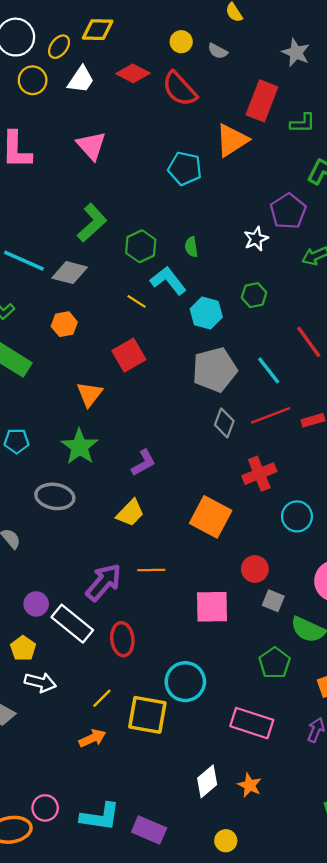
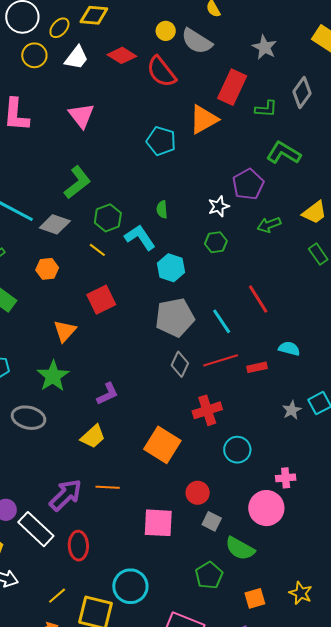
gray semicircle: (218, 51) -> (197, 41), size x1.8
green hexagon: (141, 246) -> (108, 218), moved
green hexagon: (254, 295) -> (216, 242), moved
yellow line: (136, 301) -> (97, 250), moved

